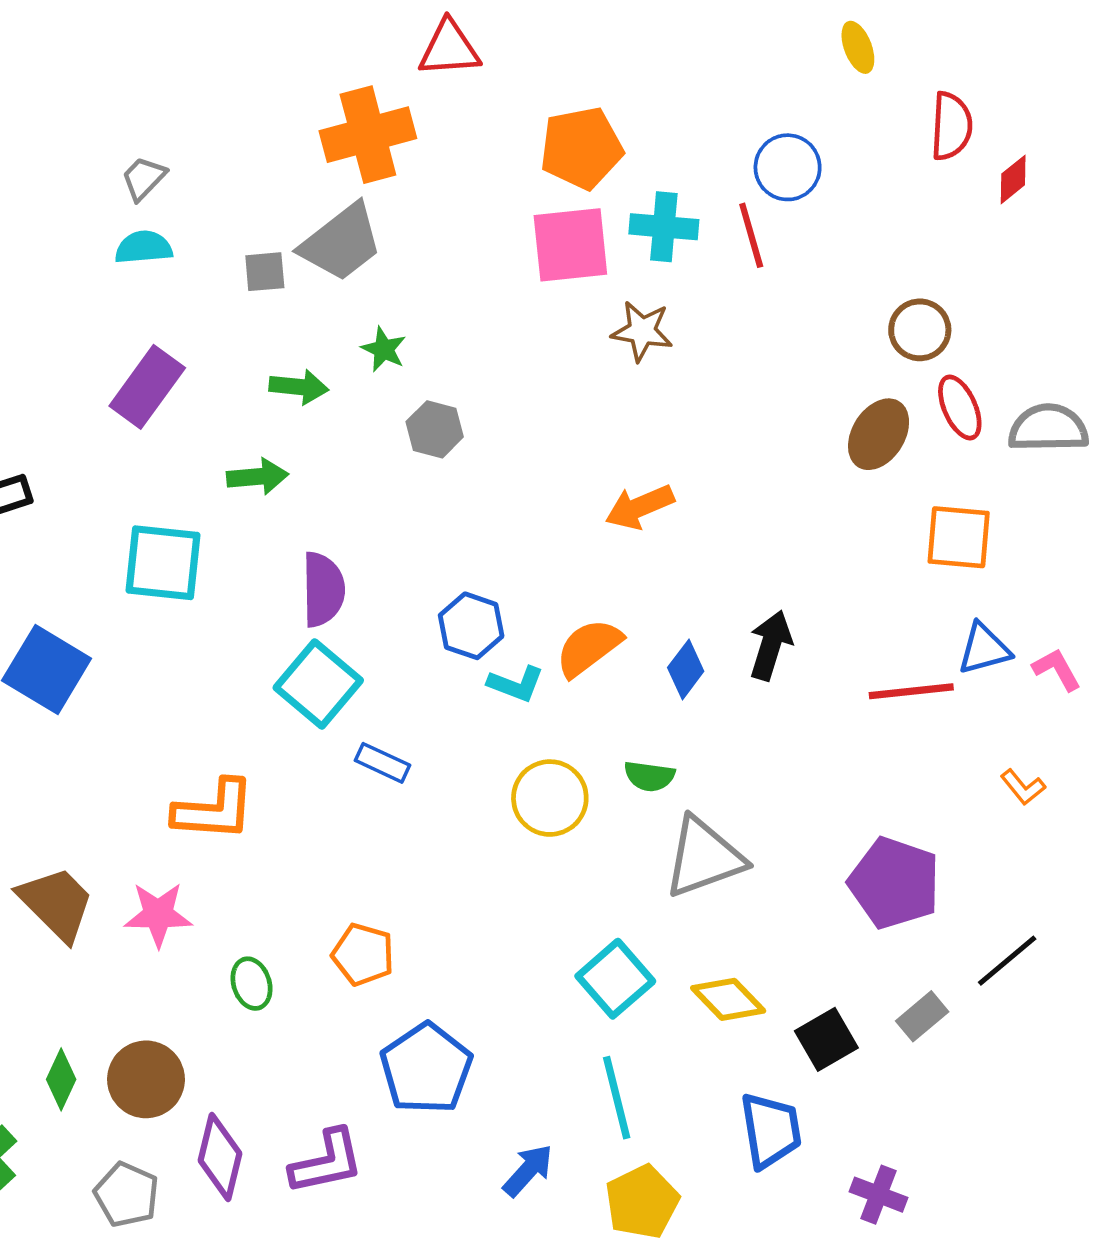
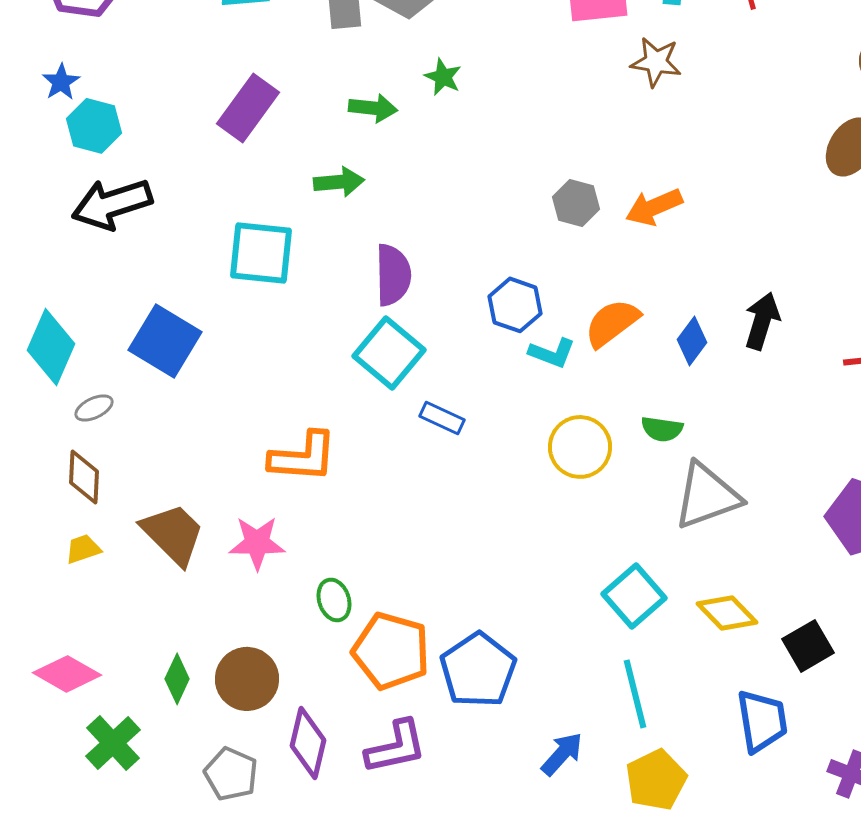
gray hexagon: (435, 429) -> (576, 203), moved
orange pentagon: (363, 954) -> (391, 651), moved, size x1.5

